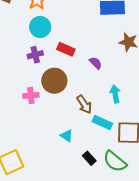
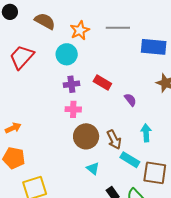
cyan circle: (40, 27) -> (67, 54), moved
brown circle: (54, 81) -> (86, 136), moved
pink cross: (31, 95) -> (73, 109), moved

